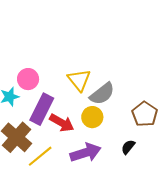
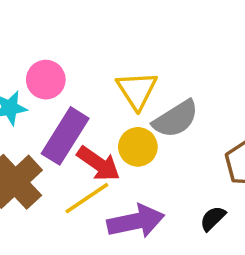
yellow circle: (92, 117) -> (138, 147), moved
yellow line: (40, 156) -> (87, 198), moved

